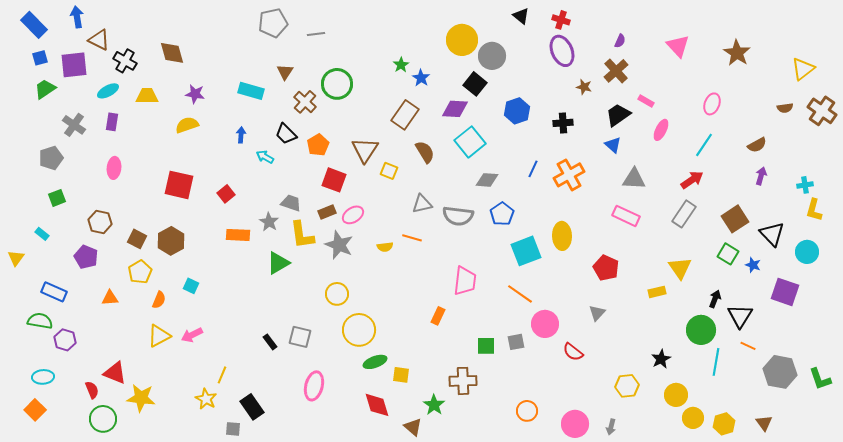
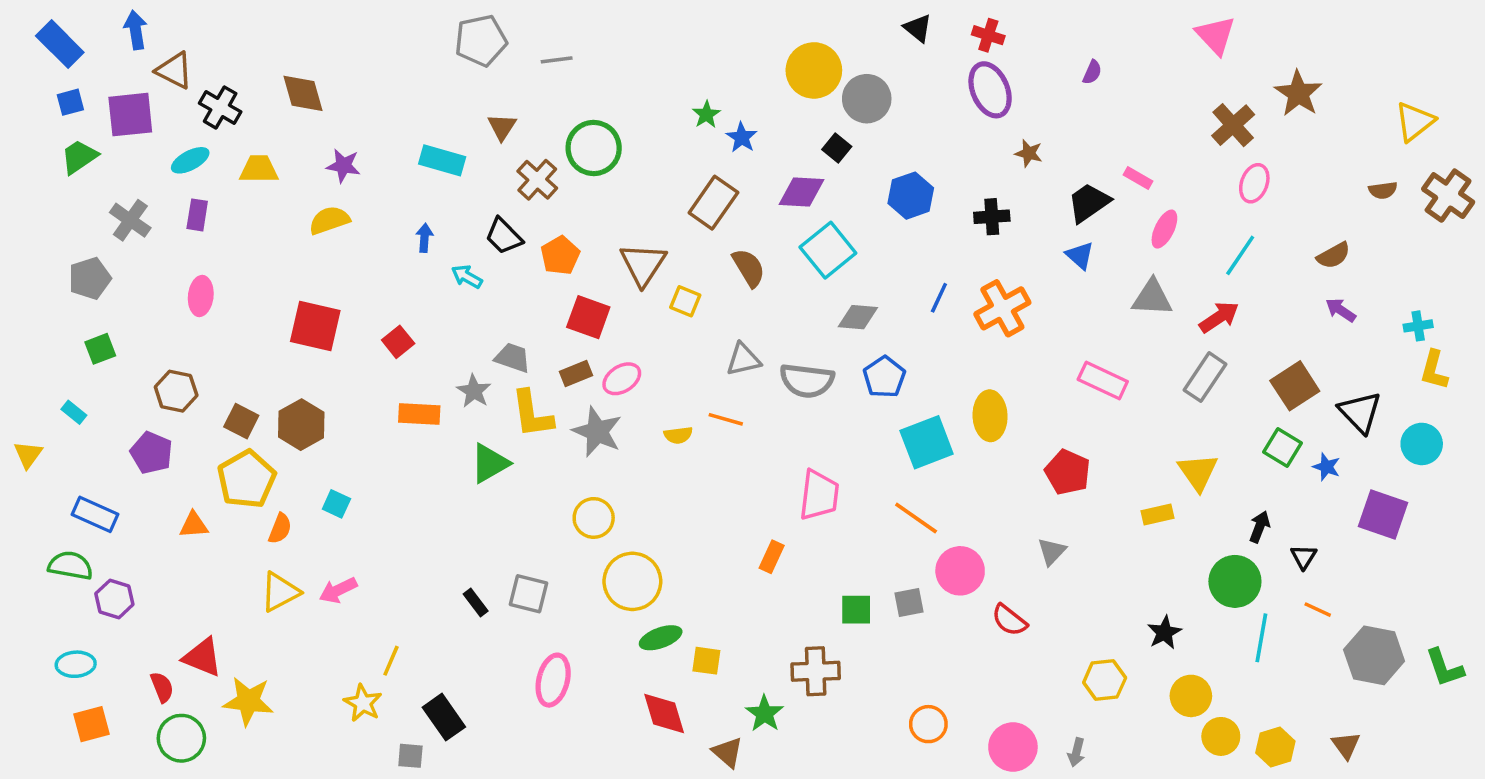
pink triangle: (678, 46) -> (1216, 35), moved
brown cross: (616, 71) -> (1233, 125), moved
black square: (475, 84) -> (837, 148), size x0.7
purple arrow: (761, 176) -> (1341, 310), turned -72
gray triangle: (634, 179) -> (1152, 298), moved
yellow pentagon: (140, 272) -> (247, 479), size x1.4
black triangle: (740, 316) -> (1304, 557), size x0.6
orange square: (35, 410) -> (92, 724), moved, turned 30

